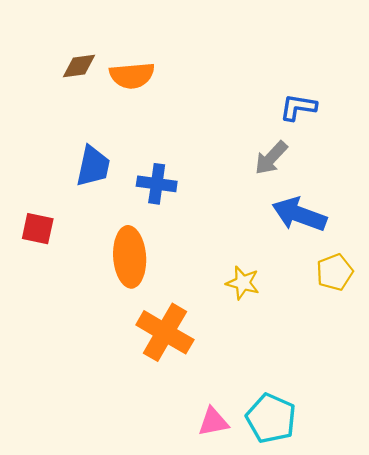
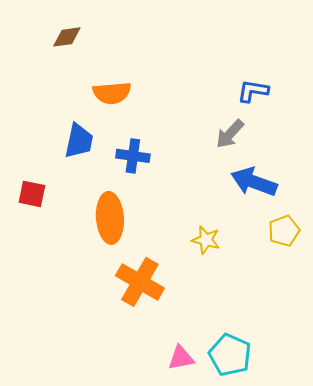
brown diamond: (79, 66) -> (67, 37), moved
orange semicircle: (132, 75) -> (112, 93), moved

